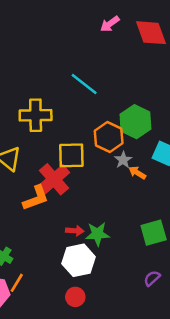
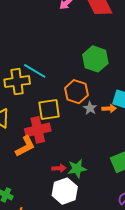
cyan line: (84, 84) -> (35, 71), moved
green hexagon: (135, 122) -> (95, 59), moved
orange arrow: (137, 173) -> (109, 108), moved, turned 152
red cross: (54, 179) -> (38, 130), turned 35

